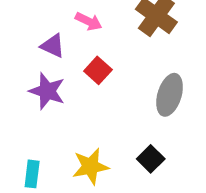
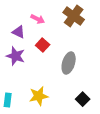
gray ellipse: (170, 95) -> (69, 63), moved
black square: (151, 159) -> (83, 99), moved

